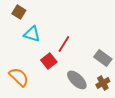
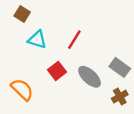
red line: (64, 44) -> (74, 40), moved
gray ellipse: (77, 80) -> (90, 77), moved

